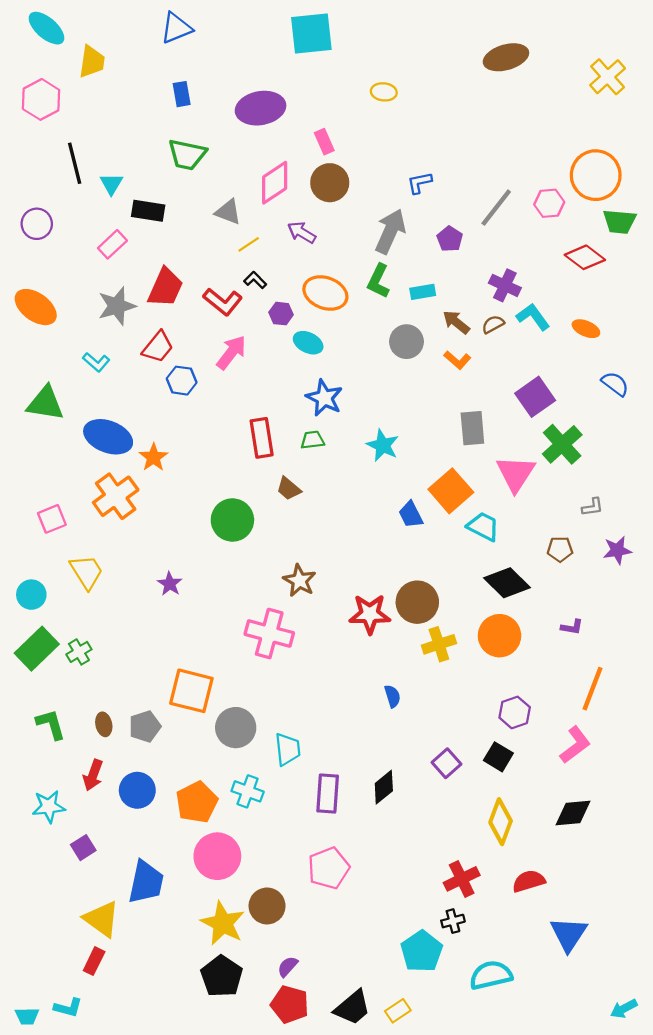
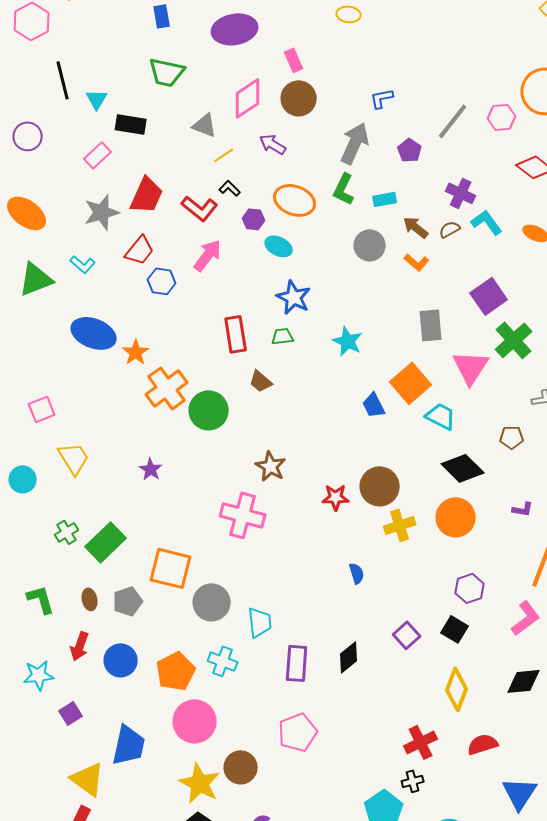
green triangle: (45, 403) -> (36, 279), moved, turned -30
orange cross: (116, 496) -> (167, 388), moved
red star: (370, 614) -> (336, 497), size x0.7
green rectangle: (37, 649) -> (106, 542), moved

